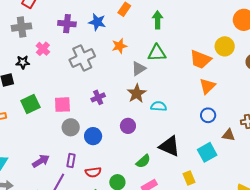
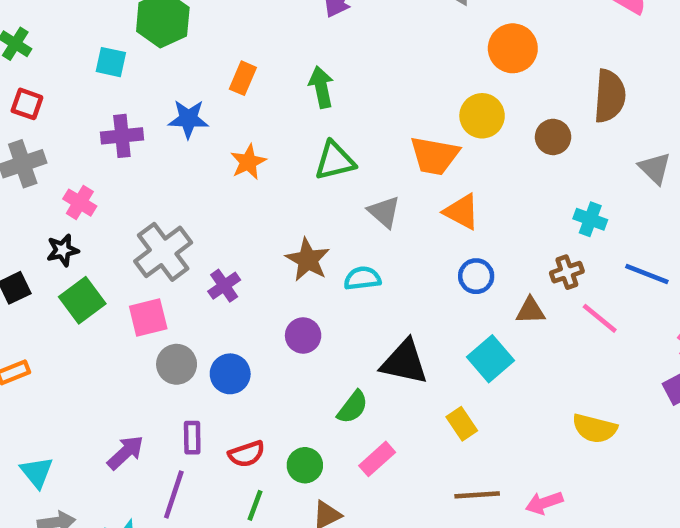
gray cross: (82, 58) -> (163, 252), moved
black star: (23, 62) -> (63, 250), moved
gray triangle: (139, 69) -> (384, 212), moved, turned -35
orange triangle: (207, 86) -> (462, 212), turned -36
green square: (30, 104) -> (82, 300), moved

